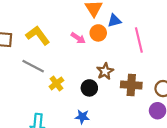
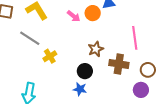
pink line: (139, 40) -> (135, 38), moved
black circle: (89, 88) -> (85, 71), moved
blue star: (82, 117) -> (80, 89), moved

